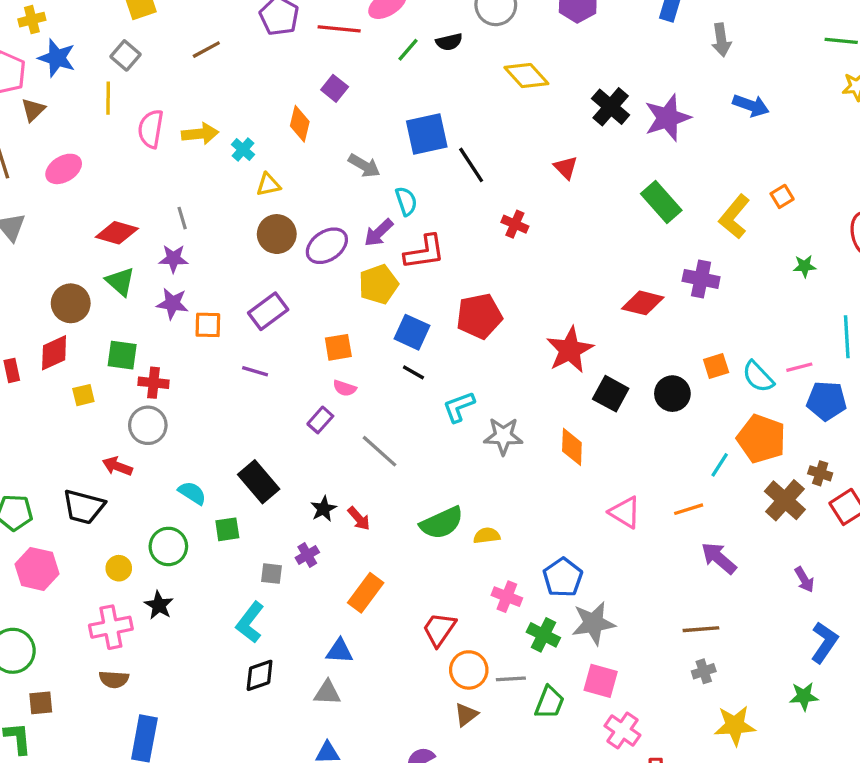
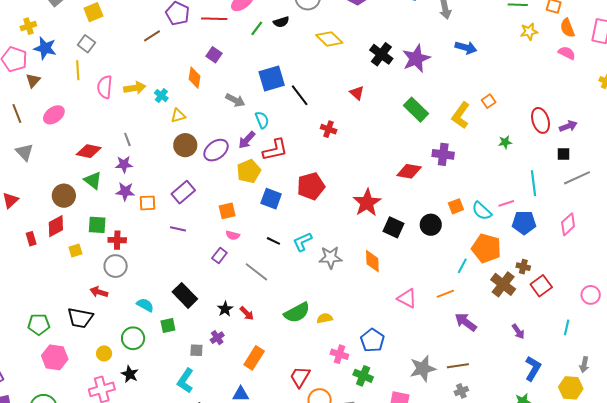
brown line: (206, 50) -> (152, 36), moved
black line: (413, 372) -> (273, 241), moved
gray star: (593, 623) -> (423, 369), moved

